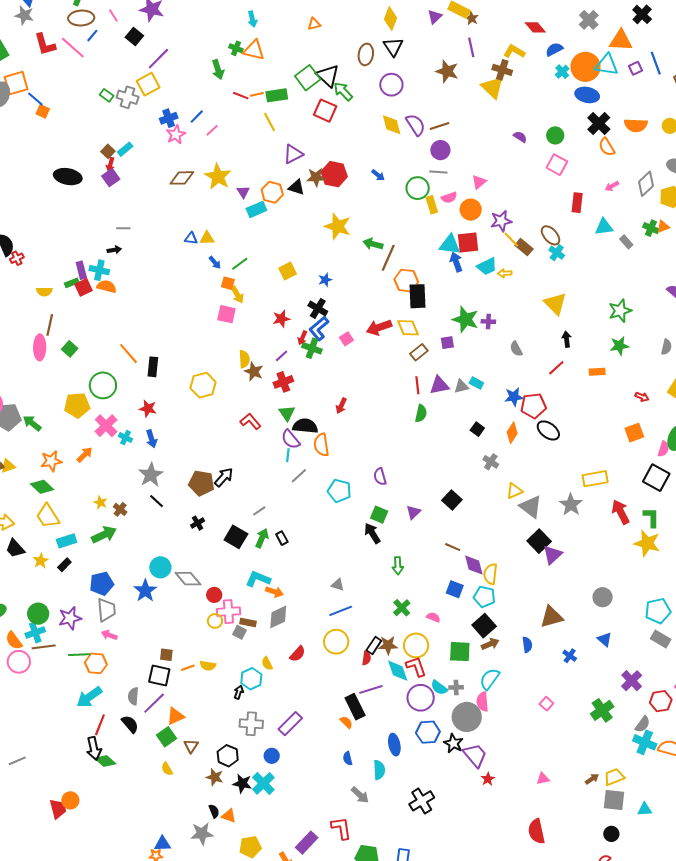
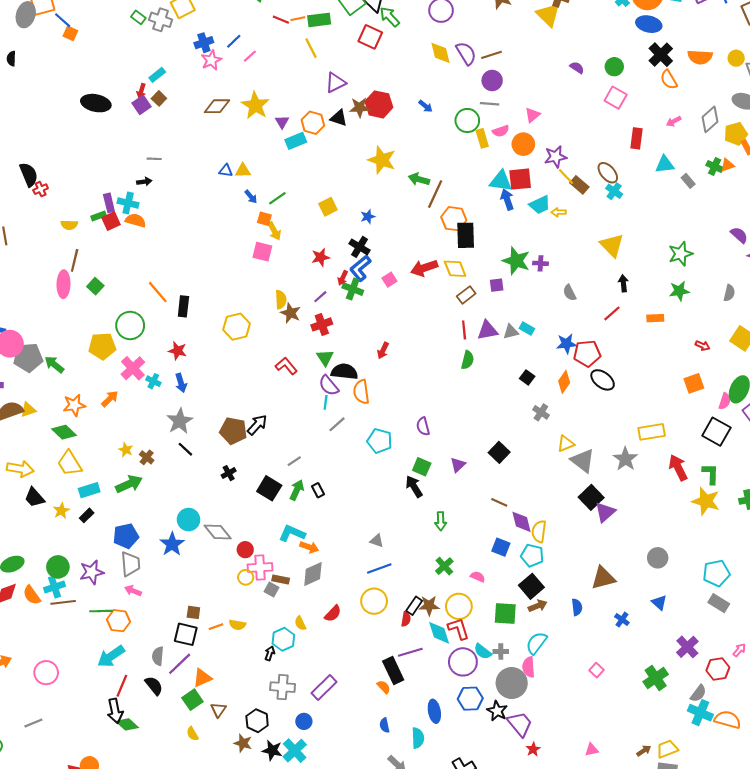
brown square: (108, 151) -> (159, 98), moved
pink circle: (19, 662) -> (46, 673), moved

